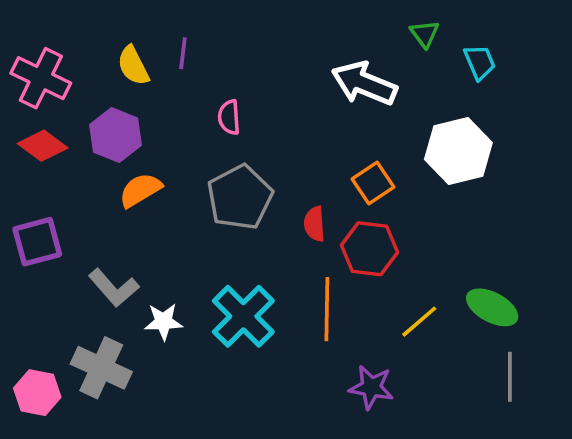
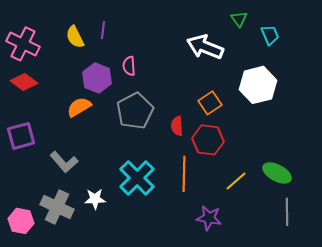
purple hexagon: (115, 135) -> (97, 78), moved
white star: (163, 322) -> (95, 199), moved

